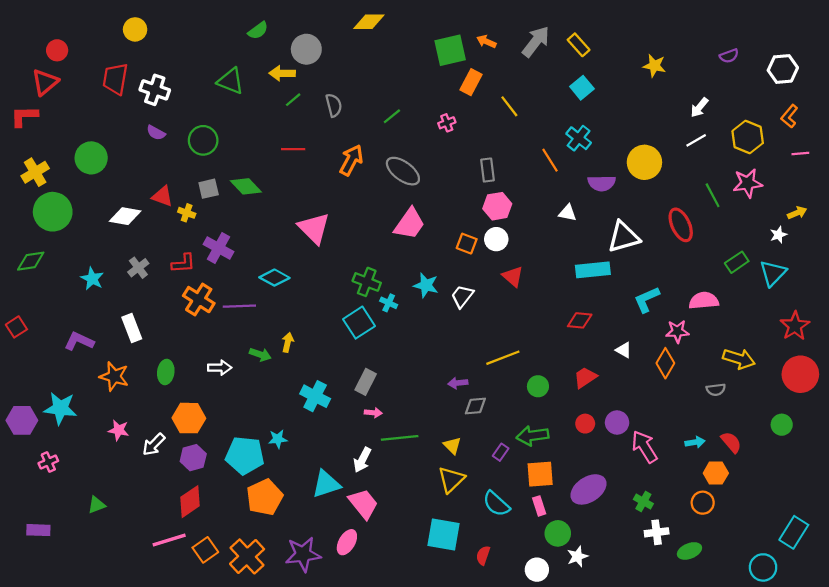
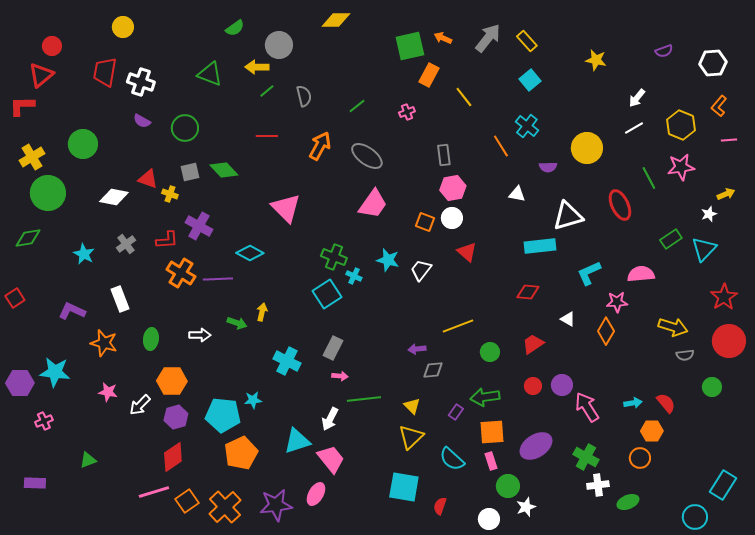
purple semicircle: (602, 183) -> (548, 167), size x0.7
gray semicircle: (716, 390) -> (685, 355), moved
green cross: (643, 502) -> (586, 457), size x1.4

